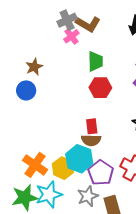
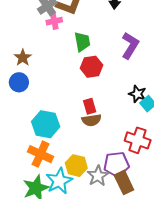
pink cross: (71, 36) -> (54, 21), turned 35
cyan hexagon: (79, 159) -> (46, 124), moved
yellow hexagon: (63, 168) -> (76, 166), moved
purple pentagon: (101, 173) -> (116, 164), moved, turned -30

